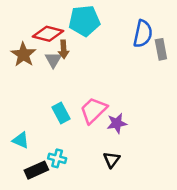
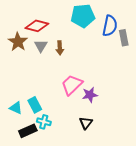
cyan pentagon: (84, 21) -> (83, 16), moved
brown arrow: (64, 49) -> (60, 48), moved
cyan rectangle: (61, 113) -> (35, 105), moved

